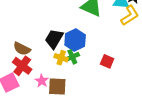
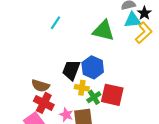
green cross: (72, 57) -> (94, 97), moved
red square: (107, 61) -> (112, 95), moved, size x1.6

